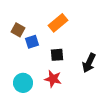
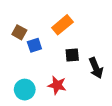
black square: (57, 55) -> (72, 55), moved
black arrow: (89, 63) -> (96, 68), turned -48

